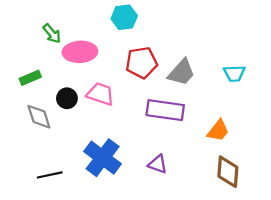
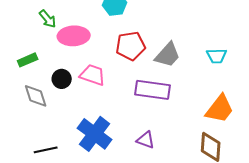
orange trapezoid: (218, 131) -> (220, 109), moved, size x1.4

